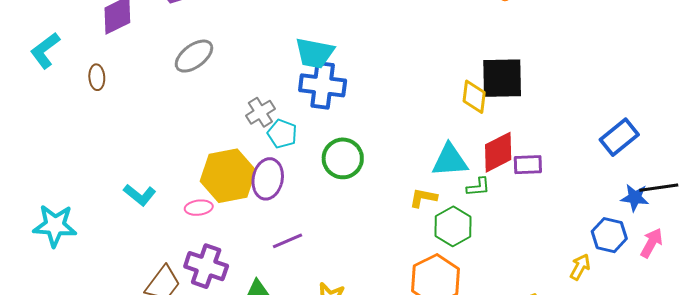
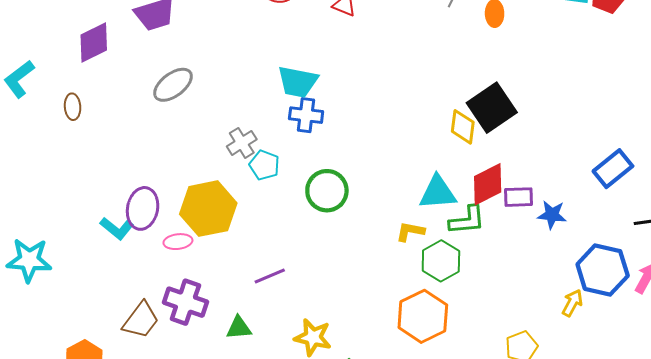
black square: (502, 78) -> (492, 108), turned -33
blue cross: (323, 85) -> (306, 115), size x0.7
purple ellipse: (268, 179) -> (143, 208), moved
green L-shape: (478, 187) -> (467, 220), size x1.5
blue star: (635, 198) -> (552, 215), moved
blue hexagon: (609, 235) -> (603, 270), size x1.4

